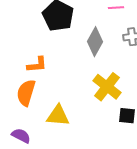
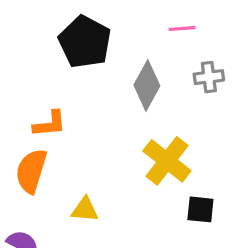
yellow triangle: (58, 116) -> (85, 209), size x0.7

